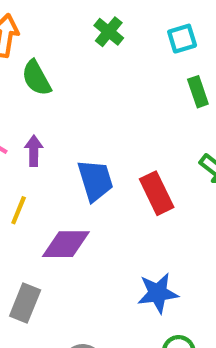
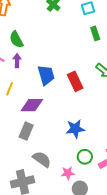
green semicircle: (36, 78) -> (16, 40), moved
gray rectangle: (25, 303) -> (26, 131), moved

